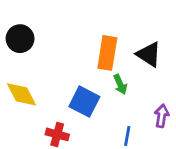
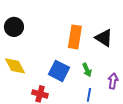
green arrow: (120, 84) -> (87, 70), moved

